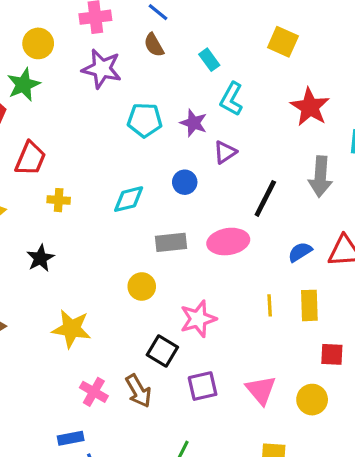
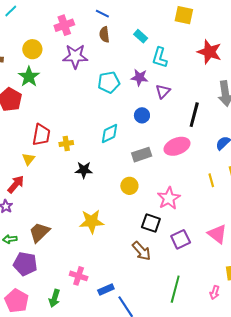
brown semicircle: (154, 45) -> (104, 35), turned 35
red trapezoid: (30, 158) -> (41, 135), moved
black star: (40, 258) -> (84, 170), moved, turned -30
pink cross: (94, 392) -> (79, 276), moved

